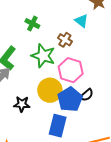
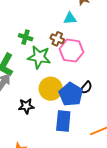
cyan triangle: (81, 21) -> (70, 18), turned -32
green cross: (32, 23) -> (26, 37), moved
pink hexagon: (71, 70) -> (71, 51), moved

